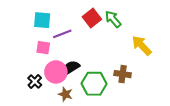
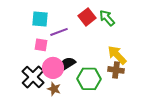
yellow arrow: (142, 46) -> (117, 55), moved
black cross: (35, 82) -> (33, 77), size x1.6
brown star: (65, 94) -> (54, 89), moved

